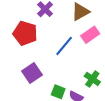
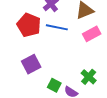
blue line: (64, 46) -> (57, 27), moved, turned 55

